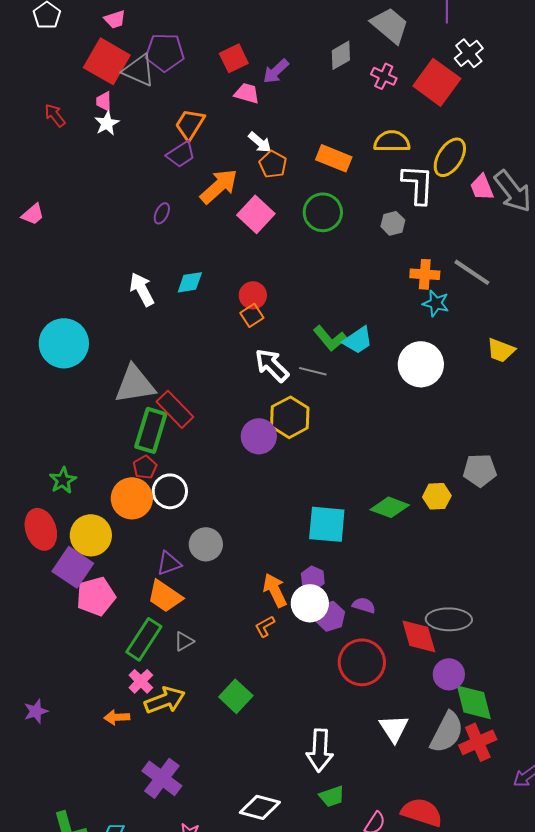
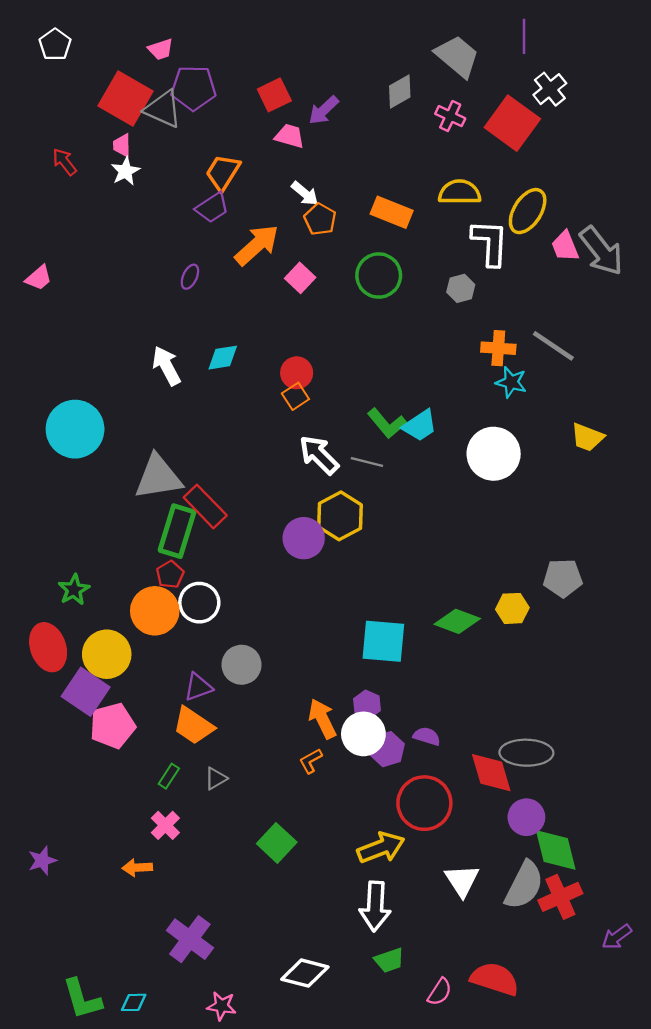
pink trapezoid: (115, 19) -> (161, 49), moved
pink square: (256, 214) -> (300, 278), size x0.7
green rectangle: (144, 639) -> (169, 776), size x0.5
yellow arrow: (165, 700) -> (381, 848), moved

